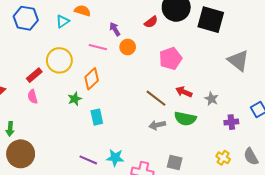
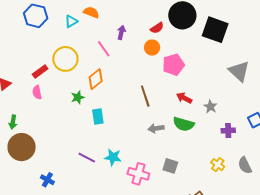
purple arrow: (115, 29) -> (121, 32), turned 40
pink line: (98, 47) -> (104, 49), turned 36
orange circle: (128, 47) -> (152, 48), moved
brown line: (156, 98) -> (145, 96), moved, turned 30

